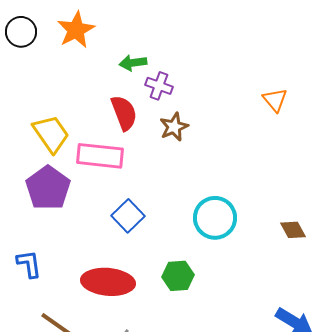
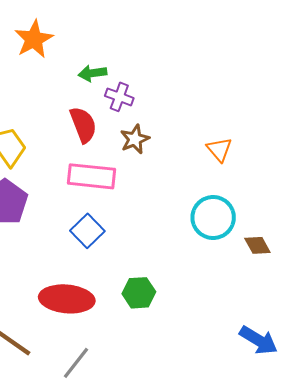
orange triangle: (275, 100) -> (219, 149), moved
pink rectangle: (100, 156) -> (91, 176), moved
cyan circle: (215, 218) -> (213, 218), moved

